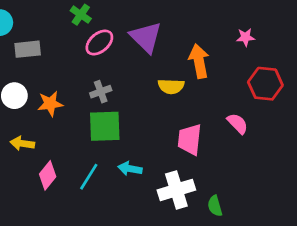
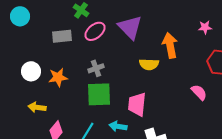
gray rectangle: (28, 49) -> (62, 36), moved
pink trapezoid: (190, 139) -> (137, 104), moved

